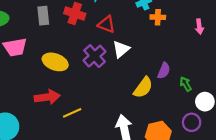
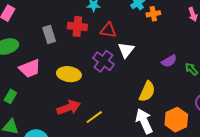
purple semicircle: (164, 71) -> (169, 61), turned 49
yellow semicircle: (143, 88) -> (147, 91), moved

